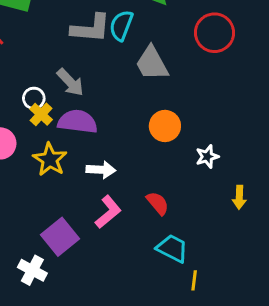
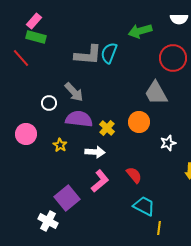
gray trapezoid: (152, 63) -> (156, 93), moved
yellow cross: (41, 114) -> (107, 128), moved
yellow star: (50, 159) -> (60, 145), size x0.6

